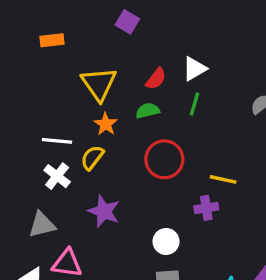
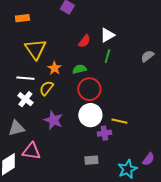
yellow triangle: (99, 84) -> (35, 49), moved
green semicircle: (148, 111) -> (79, 69), moved
yellow line: (223, 179) -> (119, 121), moved
purple cross: (206, 208) -> (104, 133), moved
white circle: (166, 241) -> (90, 115), moved, size x1.5

